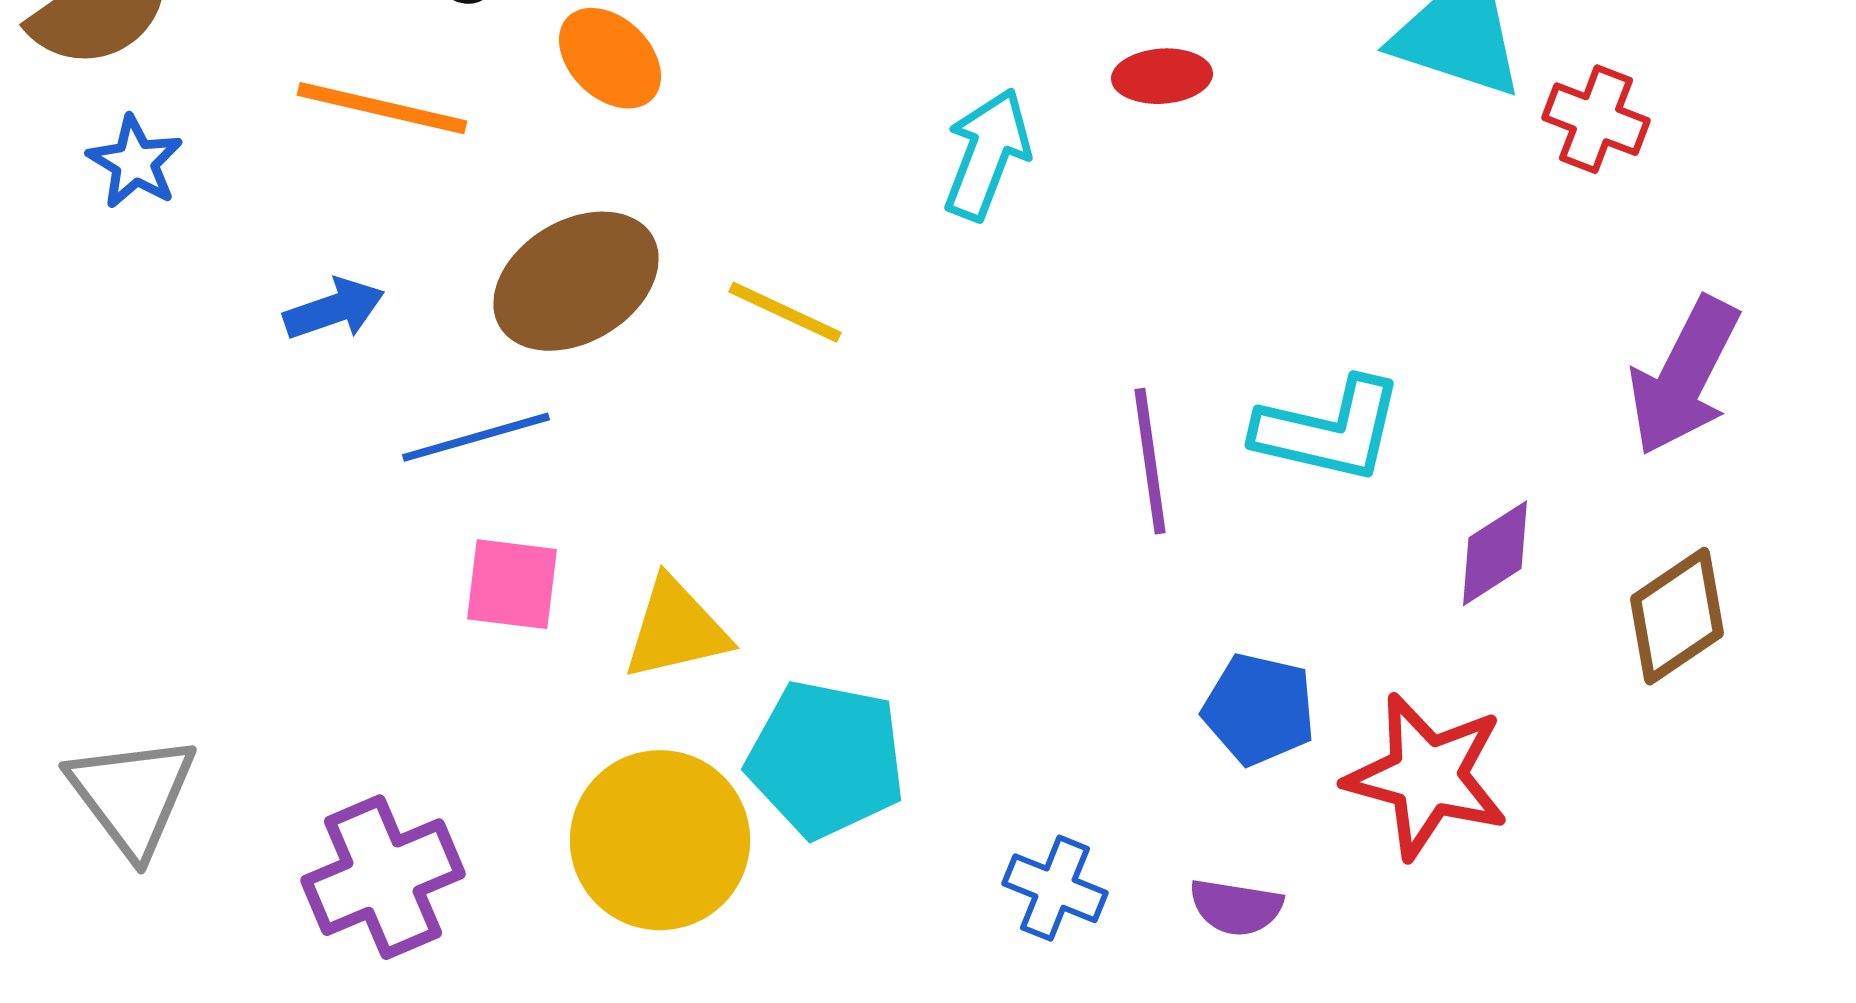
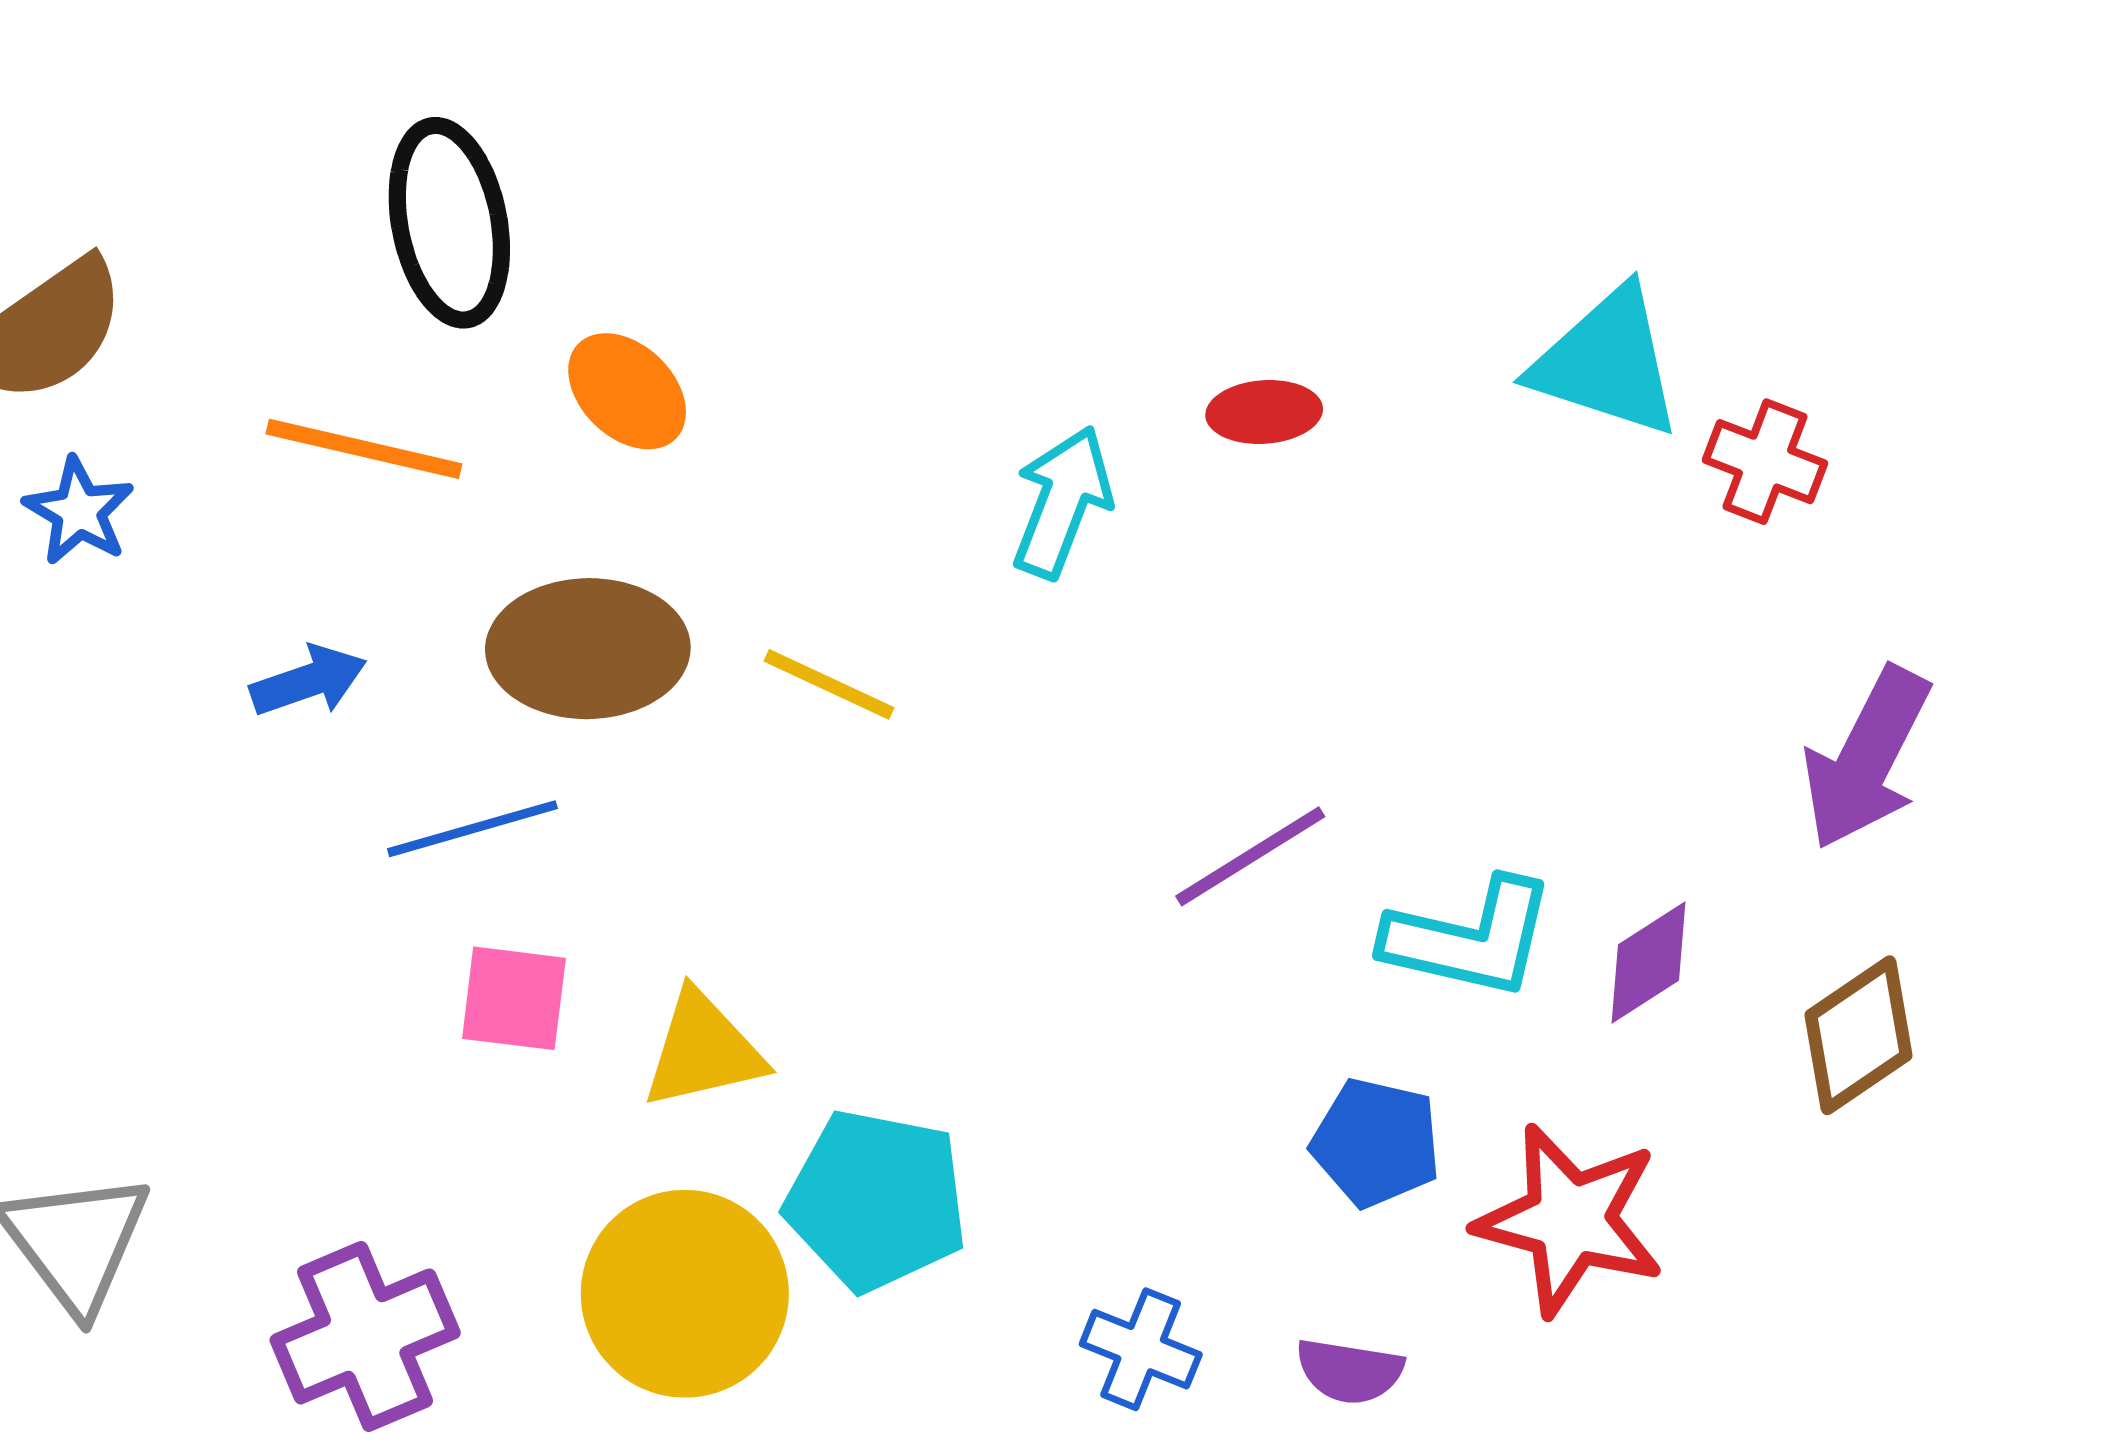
brown ellipse: (576, 281) -> (588, 649), turned 30
cyan L-shape: (1329, 430) -> (1470, 938), moved
purple line: (1150, 461) -> (1250, 856), turned 66

